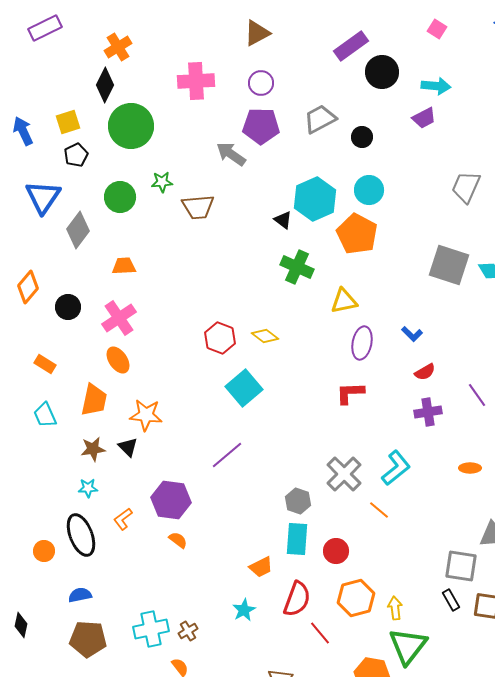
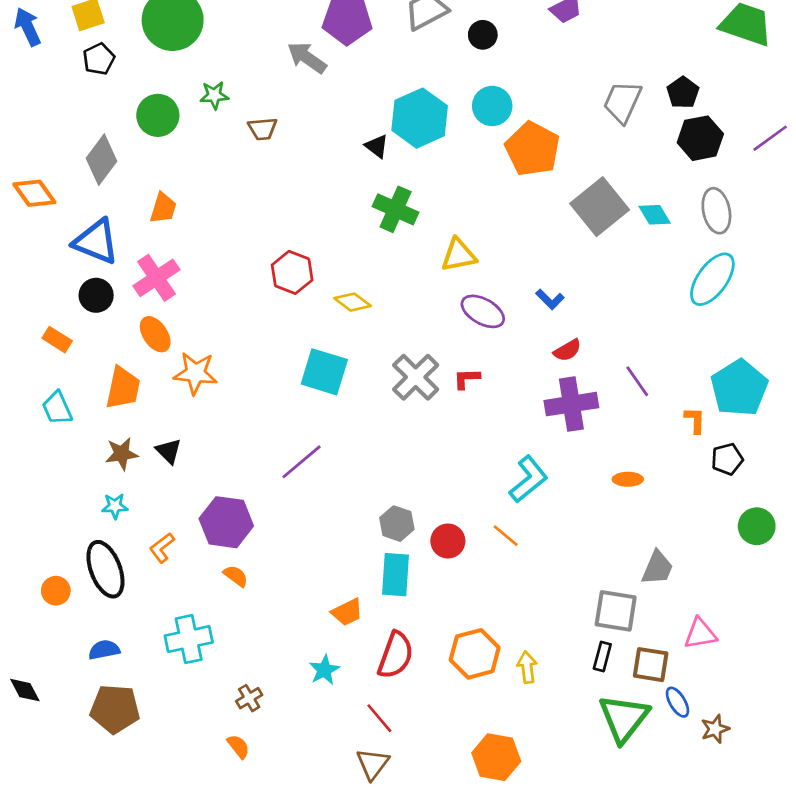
blue triangle: (43, 197) -> (96, 242), moved, turned -42
brown trapezoid: (198, 207) -> (263, 129), size x0.7
orange pentagon: (357, 234) -> (532, 149), moved
gray square: (449, 265) -> (600, 207), turned 33
orange trapezoid: (124, 266) -> (163, 208), turned 110
orange diamond: (28, 287) -> (34, 193), moved, turned -76
black circle: (68, 307) -> (96, 295), moved
red hexagon: (220, 338) -> (292, 272), moved
purple ellipse: (362, 343) -> (483, 311), turned -72
cyan square: (244, 388) -> (324, 372), turned -33
red L-shape: (350, 393) -> (467, 379), size x0.7
purple cross: (428, 412) -> (571, 404), size x1.4
orange star: (146, 415) -> (195, 373), moved
gray cross: (344, 474) -> (416, 377), moved
red circle: (336, 551) -> (448, 541), moved
black rectangle: (451, 600) -> (602, 656), turned 45
black diamond: (21, 625) -> (25, 690), turned -40
cyan cross: (151, 629) -> (189, 639), moved
red line: (320, 633) -> (379, 718), moved
green triangle: (408, 646) -> (624, 718), moved

